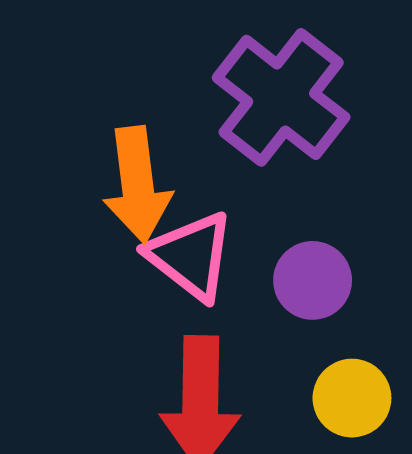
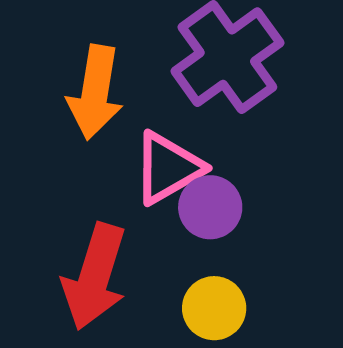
pink triangle: (191, 256) -> (168, 168), moved, turned 36

